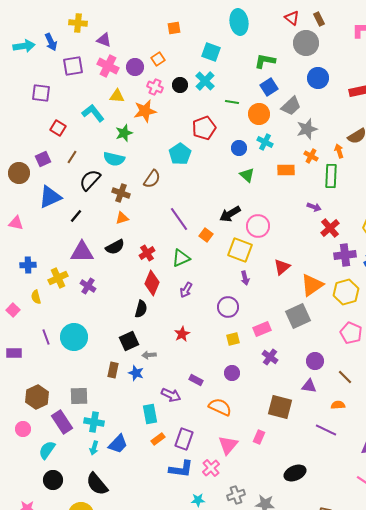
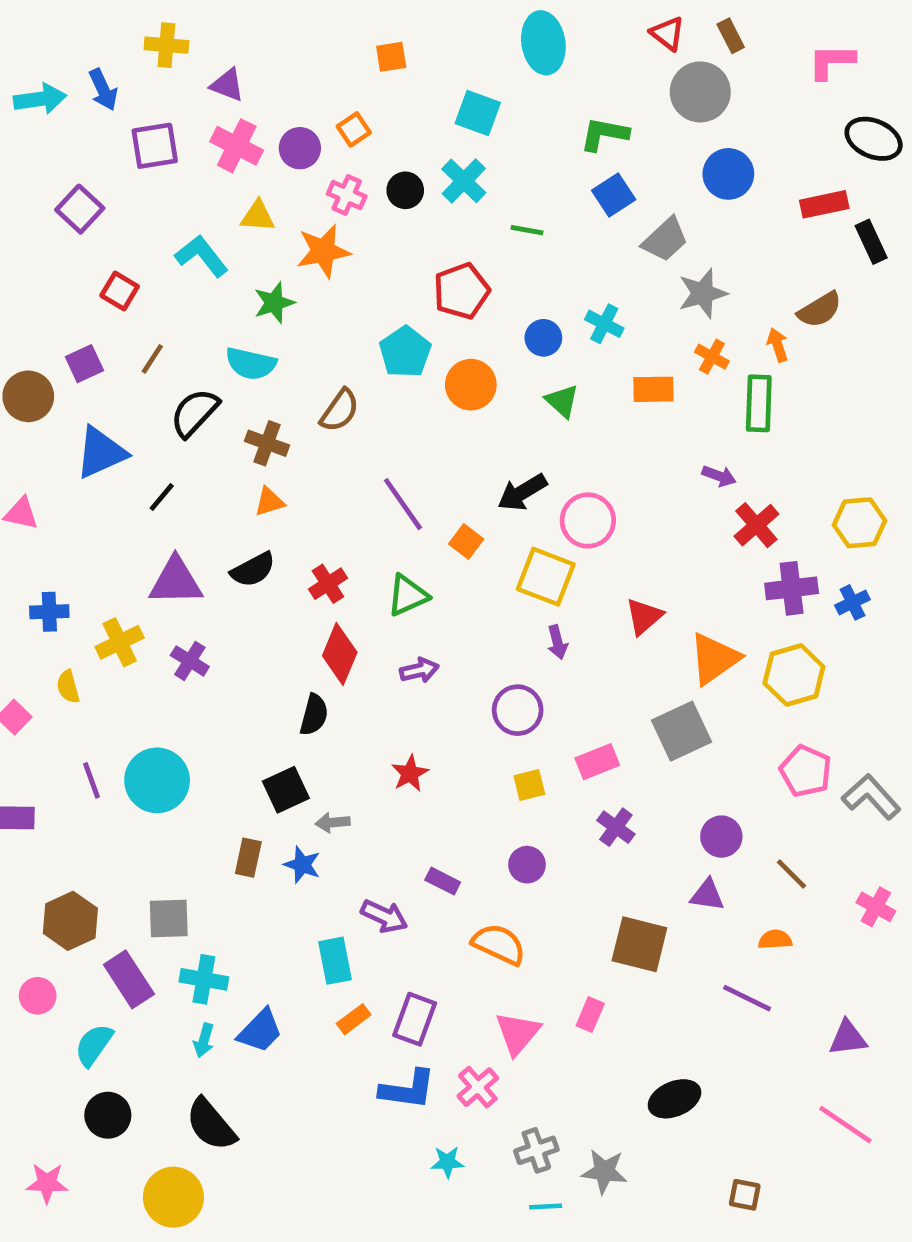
purple square: (41, 93) -> (80, 209), turned 36
orange circle: (259, 114) -> (471, 385), moved
purple arrow: (186, 290) -> (419, 670), turned -133

